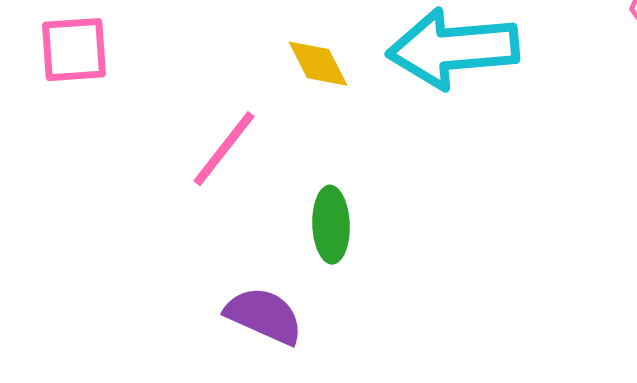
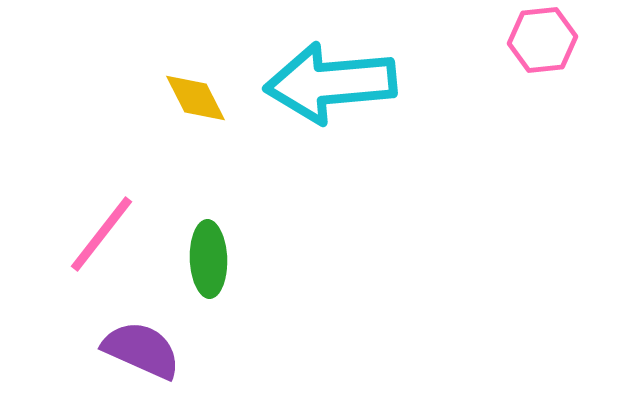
pink line: (224, 149) -> (101, 234), moved

